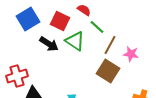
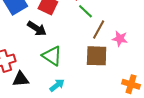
green triangle: (75, 41) -> (52, 56), moved
brown square: (108, 71) -> (97, 56), turned -30

